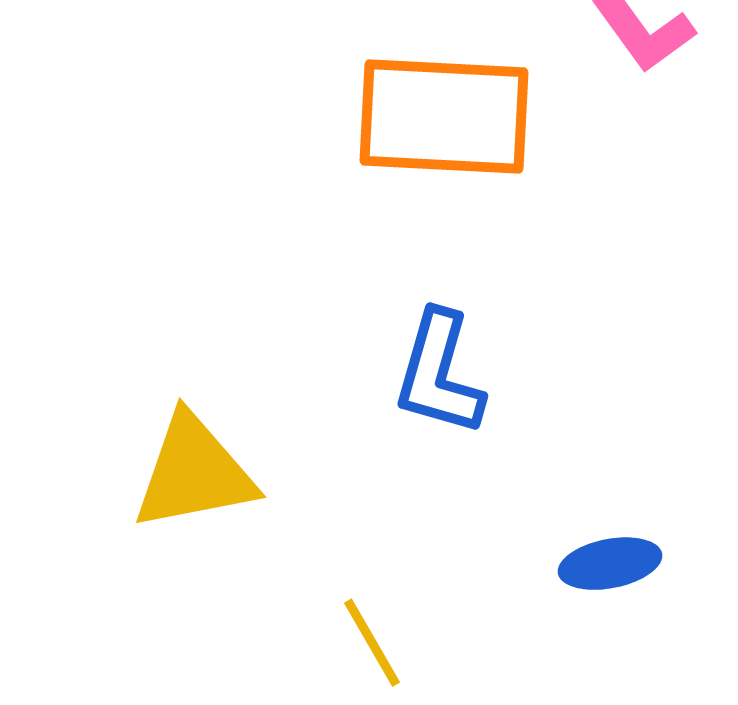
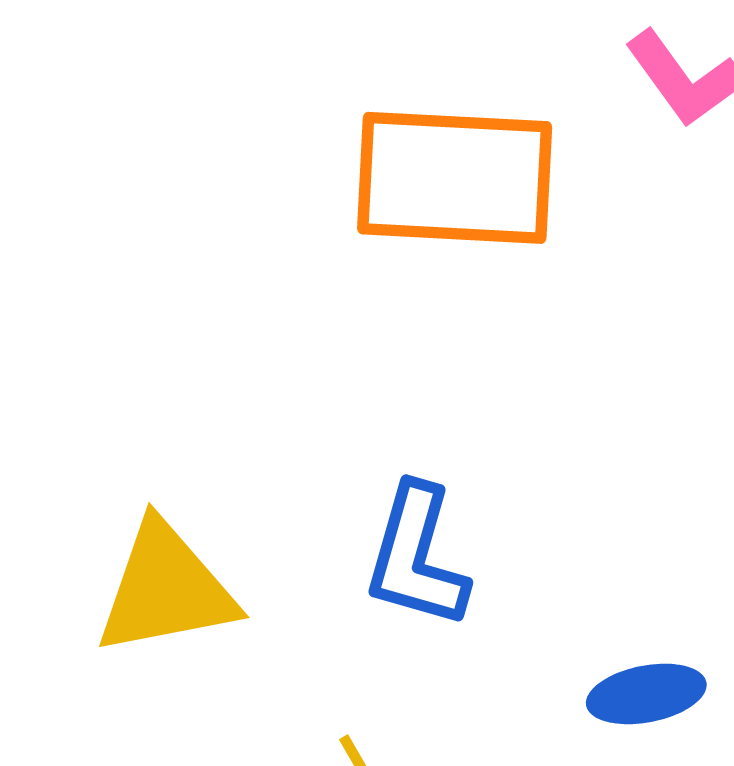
blue L-shape: (439, 374) -> (417, 557), moved

